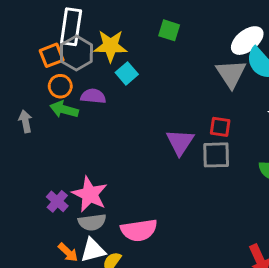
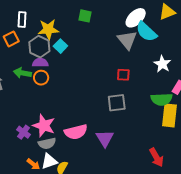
white rectangle: (71, 27) -> (22, 20), size x0.7
gray hexagon: (76, 53) -> (39, 47), moved
orange circle: (60, 86) -> (41, 78), moved
purple triangle: (180, 142) -> (105, 138), moved
gray square: (216, 155) -> (117, 103), moved
pink semicircle: (139, 230) -> (76, 132), moved

